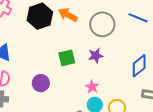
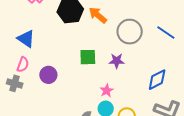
purple circle: (41, 83) -> (48, 75), moved

